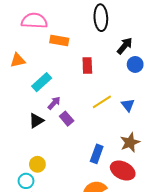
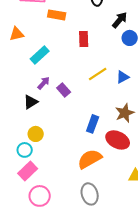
purple arrow: (54, 103) -> (44, 83), moved
blue triangle: (128, 105) -> (123, 77), turned 40
black triangle: (36, 121) -> (31, 102), moved

